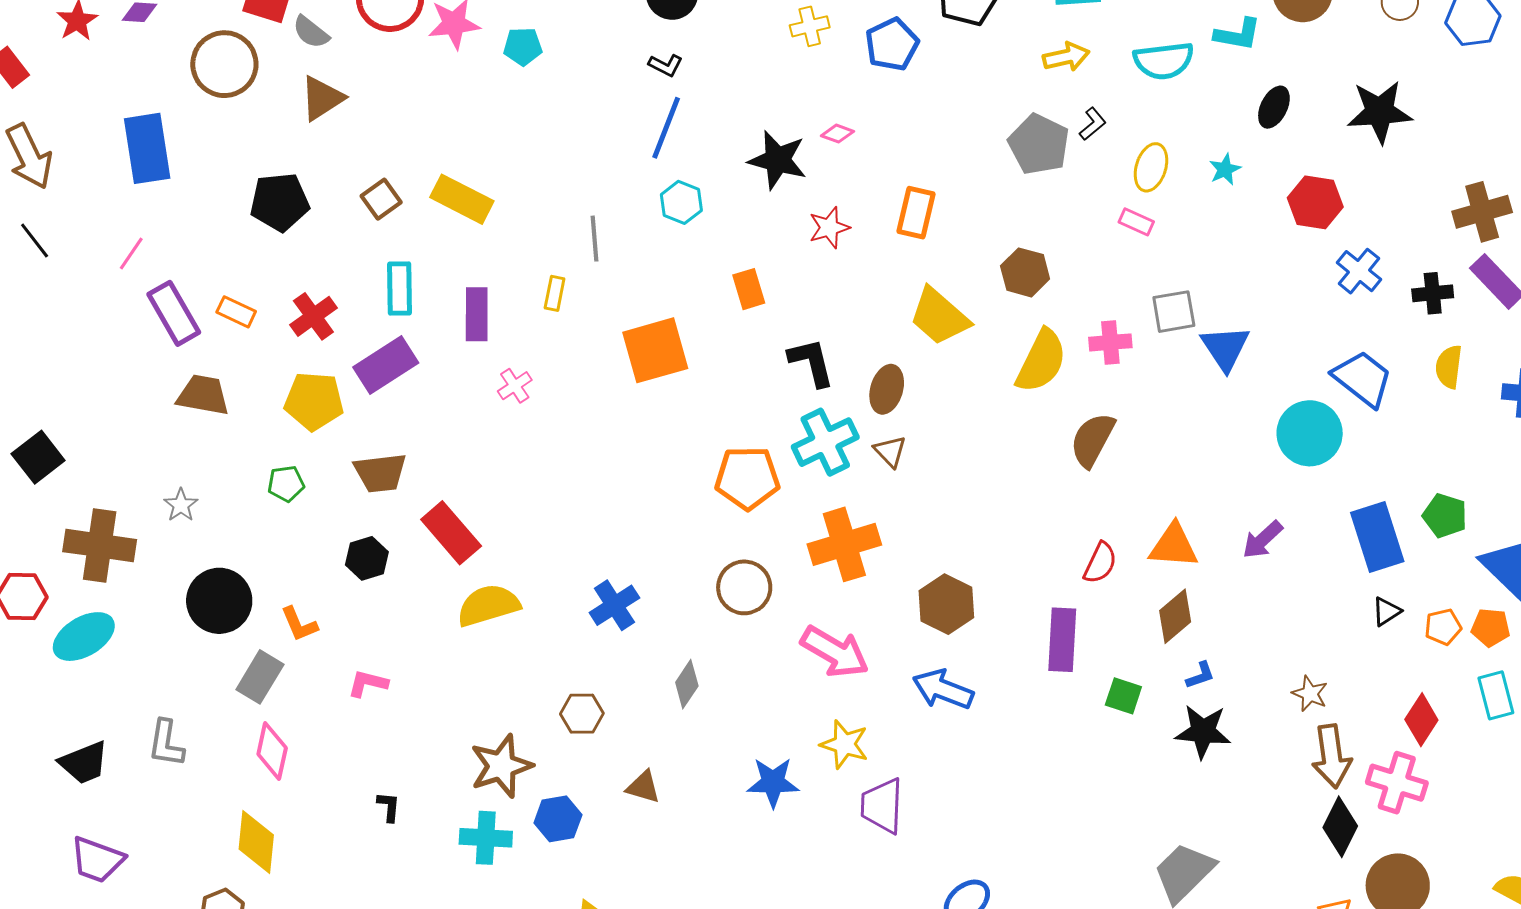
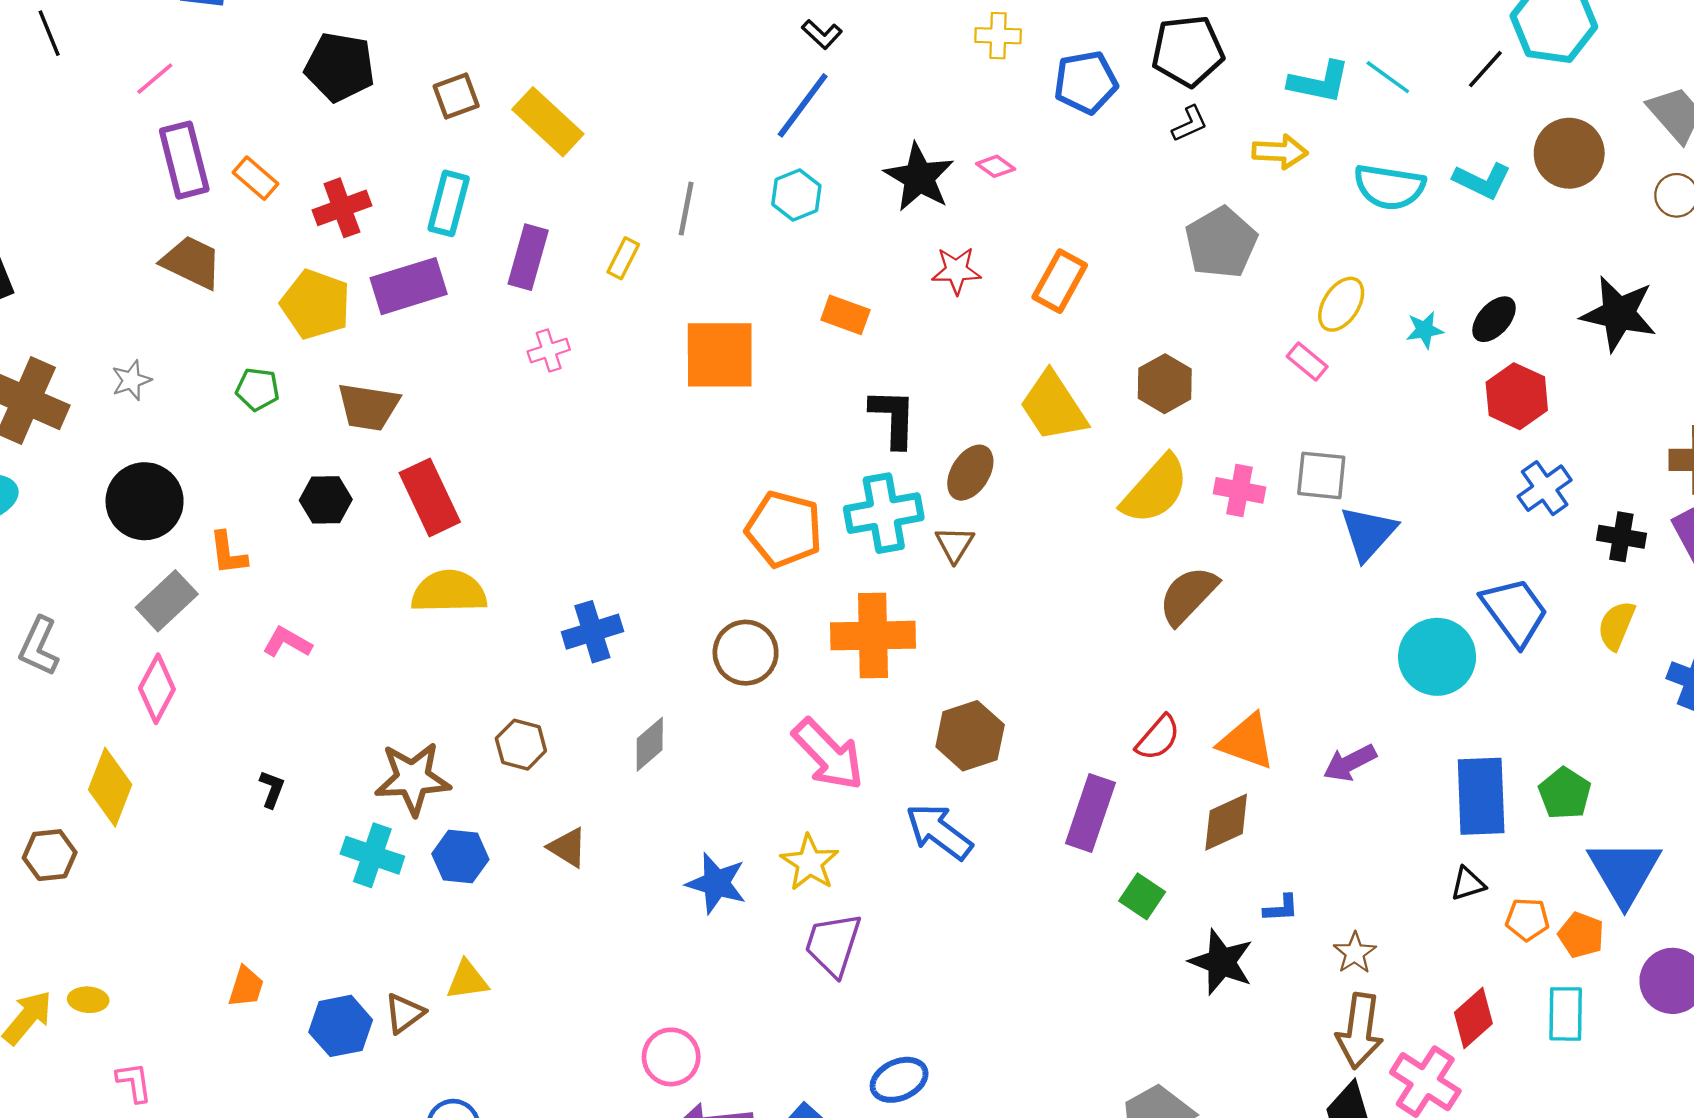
black ellipse: (1274, 107) -> (1494, 319), moved
black L-shape: (1093, 124) -> (1190, 124), moved
orange rectangle: (749, 289) -> (845, 315), turned -69
blue L-shape: (1200, 675) -> (1281, 908), moved

